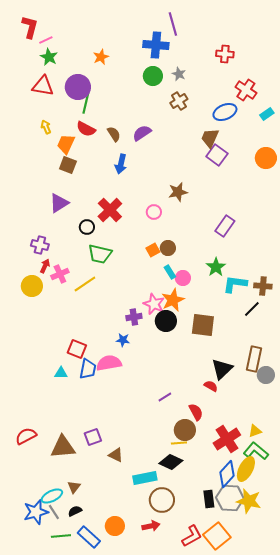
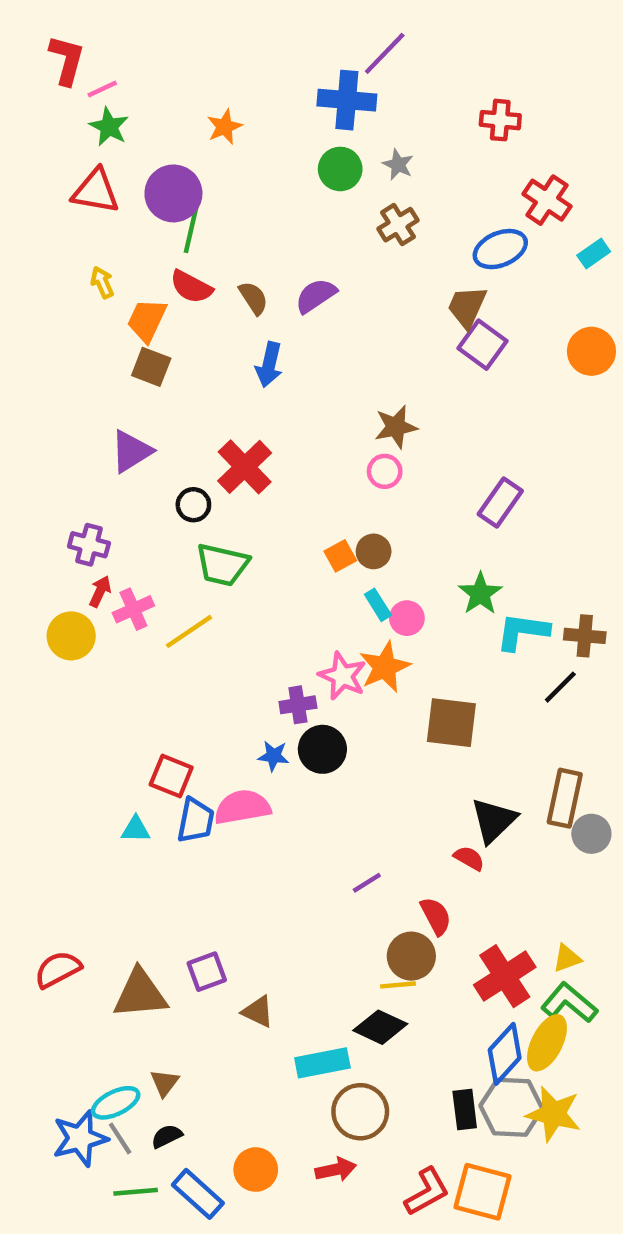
purple line: (173, 24) -> (385, 53), turned 60
pink circle: (154, 212) -> (385, 471), moved
black circle: (166, 321) -> (322, 749), moved
orange square: (217, 536) -> (482, 1192), turned -36

